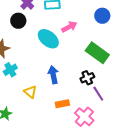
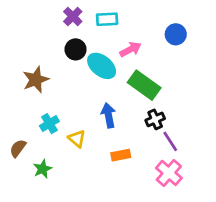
black circle: (18, 21) -> (76, 49), moved
green rectangle: (97, 53) -> (144, 85), moved
cyan cross: (10, 70) -> (49, 124), moved
pink cross: (84, 117) -> (169, 173), moved

